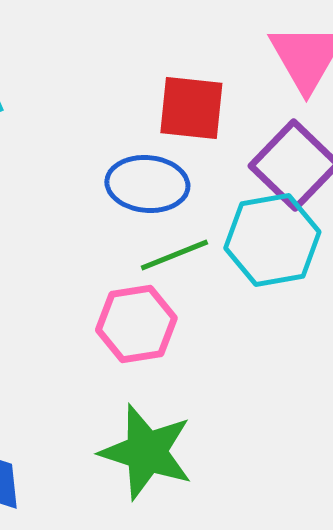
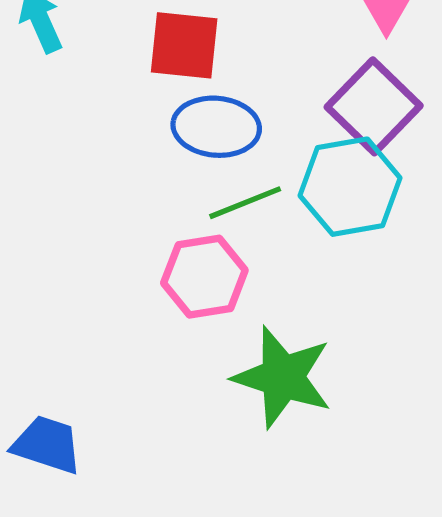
red square: (191, 108) -> (184, 45), moved
green star: (146, 452) -> (283, 377), moved

